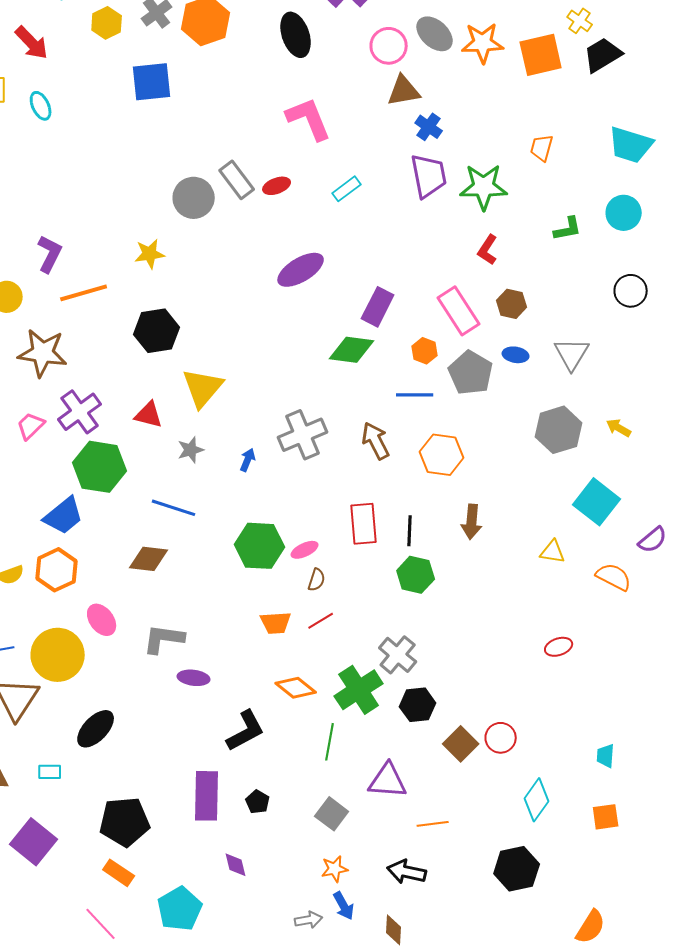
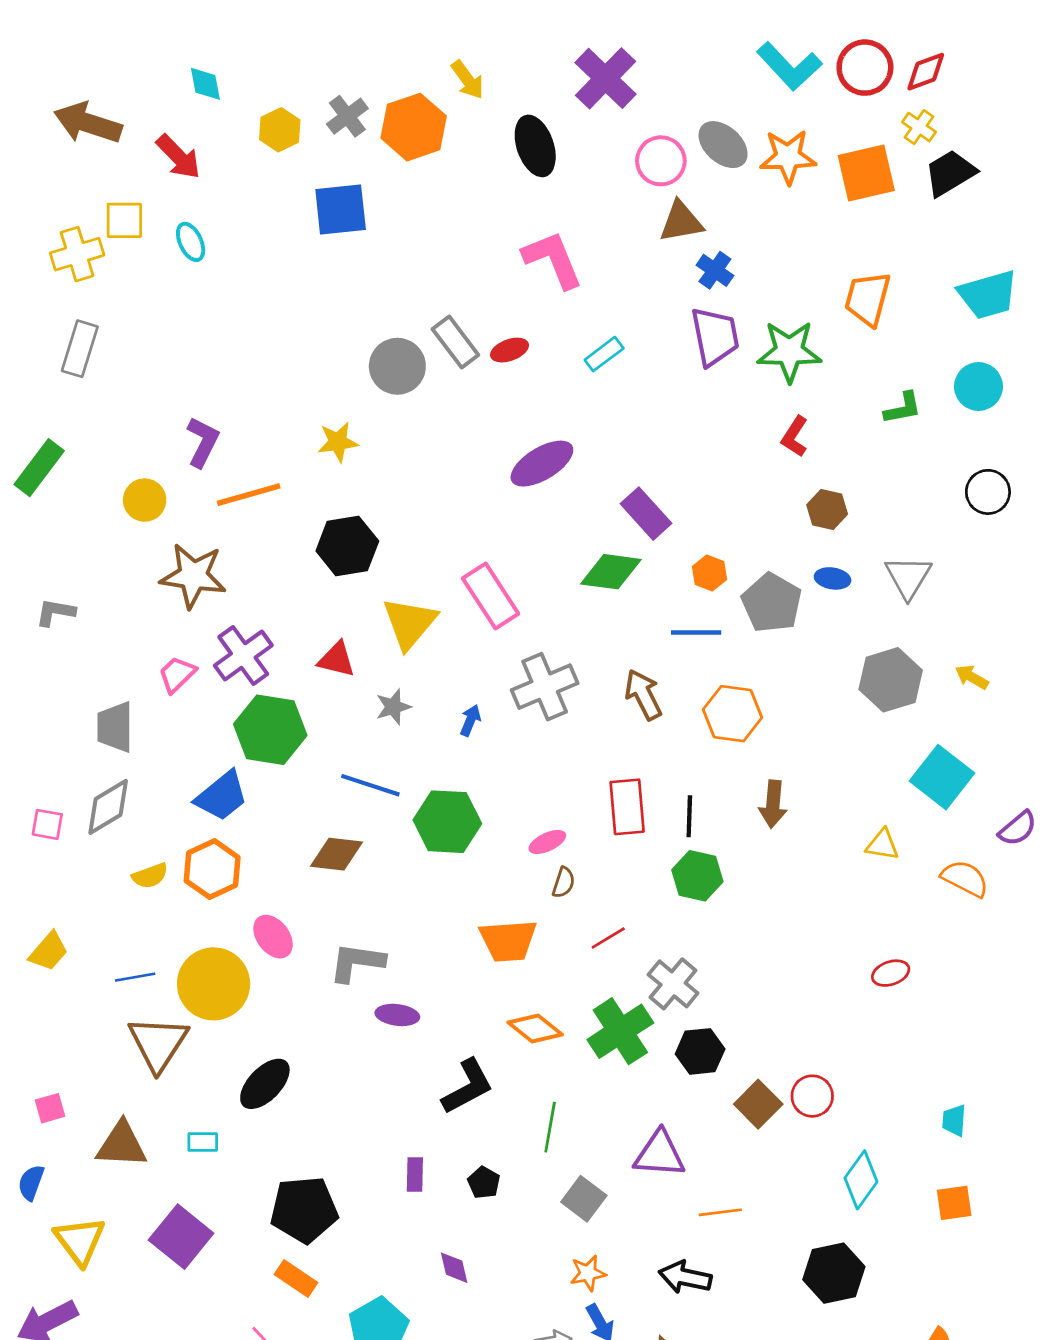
cyan trapezoid: (631, 145) -> (988, 295), turned -33
orange trapezoid: (542, 148) -> (868, 299), size x1.5
purple rectangle: (378, 307) -> (646, 514), turned -69
pink rectangle: (459, 311) -> (491, 596), moved
green hexagon: (260, 546) -> (447, 822), moved
red line: (321, 621) -> (608, 938), moved
orange trapezoid: (276, 623) -> (508, 941), size x1.4
green line: (330, 742) -> (550, 1127), moved
purple rectangle: (207, 796) -> (415, 1174), size x0.5

